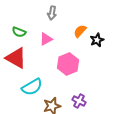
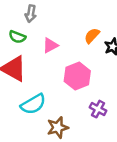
gray arrow: (52, 13) -> (31, 14), moved
purple cross: (79, 101) -> (98, 109), moved

